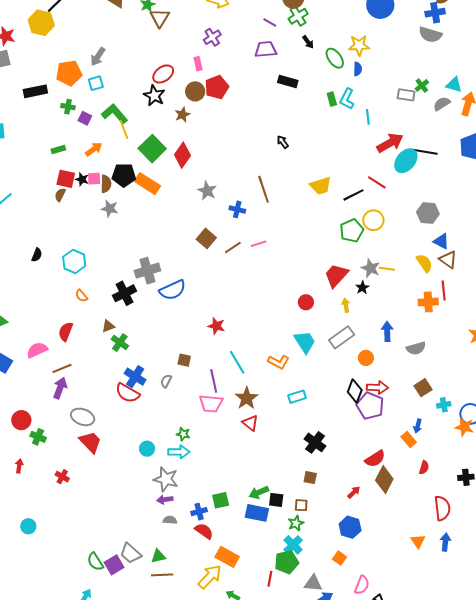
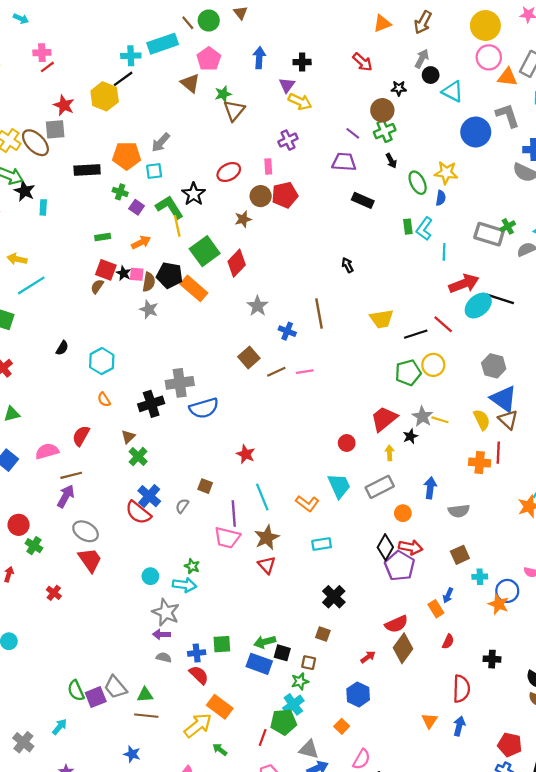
gray rectangle: (406, 95) -> (489, 234), size x1.5
black star: (154, 96) -> (194, 194), moved
blue triangle: (441, 241) -> (504, 399), size x1.5
brown triangle: (108, 326) -> (128, 437), turned -32

